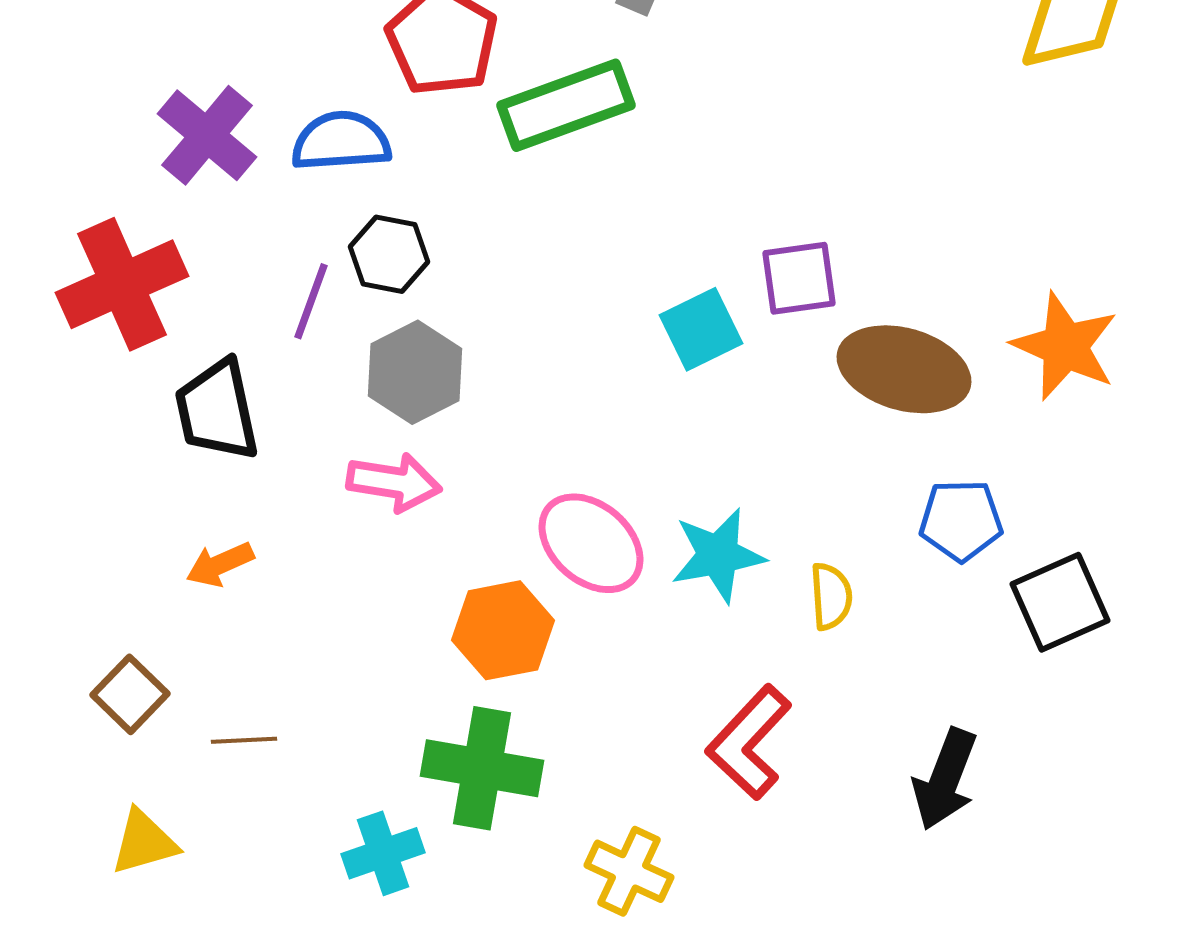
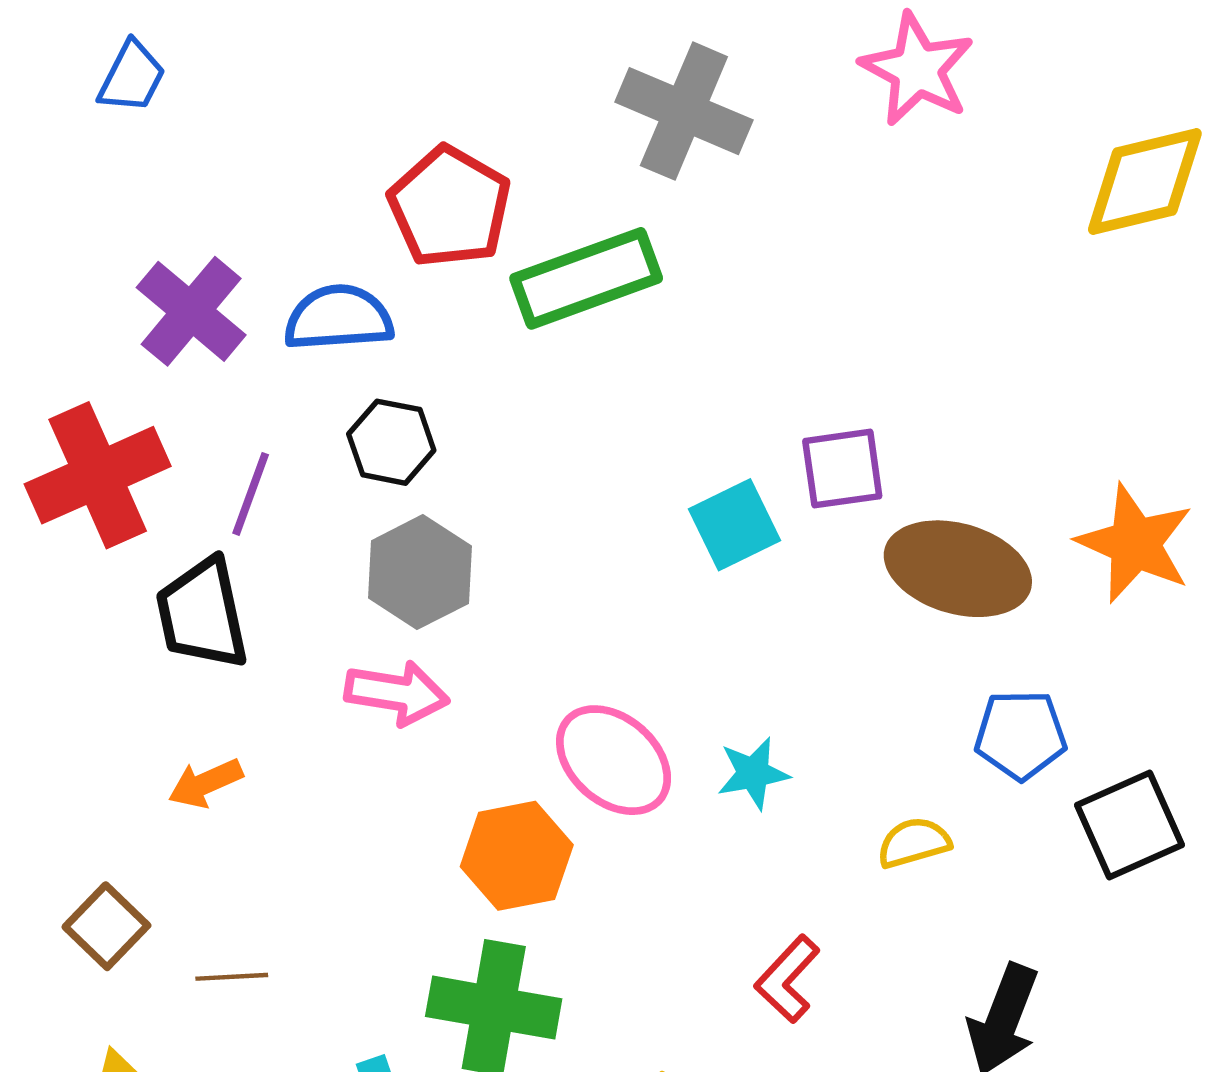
purple line: (311, 301) -> (251, 494), moved
cyan star: (718, 555) -> (753, 773), size x0.7
yellow semicircle: (831, 596) -> (914, 843), moved, turned -102
red L-shape: (749, 742) -> (787, 979), size x0.7

